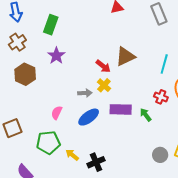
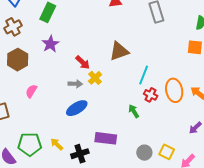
cyan line: (164, 64) -> (144, 75), moved
red arrow: (103, 66) -> (83, 62), moved
purple rectangle: (121, 109) -> (106, 138), moved
pink semicircle: (57, 113) -> (31, 91), moved
green pentagon: (48, 143) -> (30, 144), moved

